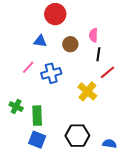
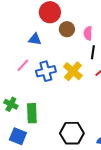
brown circle: (70, 44) -> (67, 29), moved
yellow cross: (87, 91) -> (73, 71), moved
blue square: (37, 140) -> (18, 136), moved

